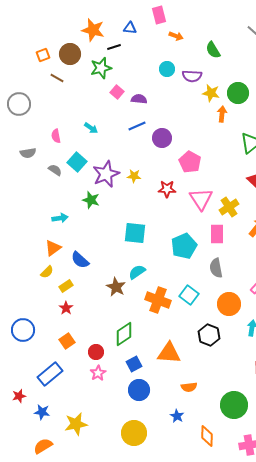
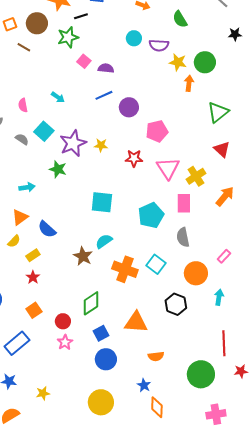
pink pentagon: (190, 162) -> (157, 131), turned 30
yellow star: (76, 424) -> (43, 393), size x0.6
orange diamond: (207, 436) -> (157, 407), moved

